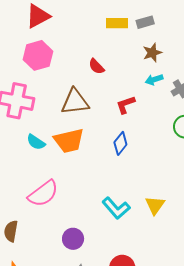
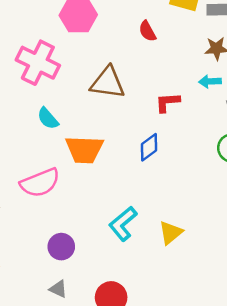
red semicircle: (96, 66) -> (147, 31), moved
orange trapezoid: (69, 141) -> (84, 150), moved
cyan L-shape: (116, 208) -> (123, 224), turned 76

